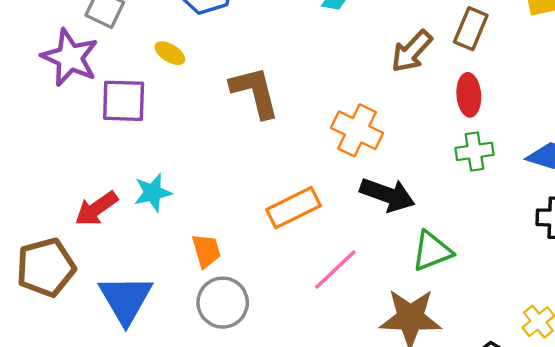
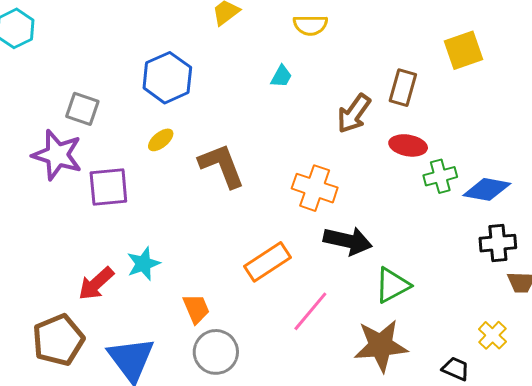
yellow ellipse: (170, 53) -> (161, 140), moved, turned -64
red ellipse: (469, 95) -> (408, 145), turned -69
green cross: (474, 151) -> (440, 176), moved

